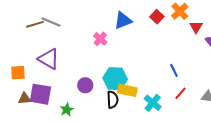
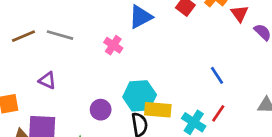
gray line: (51, 22) -> (60, 35), moved
purple triangle: (49, 59) -> (47, 80), size x0.6
red line: (180, 93) -> (218, 113), moved

